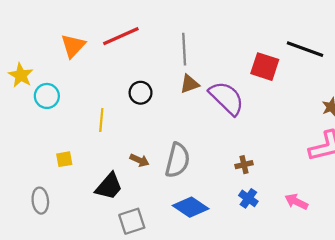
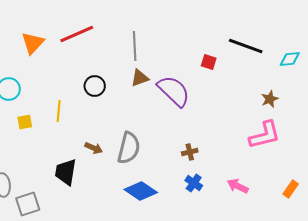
red square: (265, 67) -> (209, 62), size x0.6
yellow square: (64, 159) -> (25, 122), moved
black trapezoid: (109, 186) -> (66, 172), turned 148
gray square: (132, 221) -> (28, 204), moved

